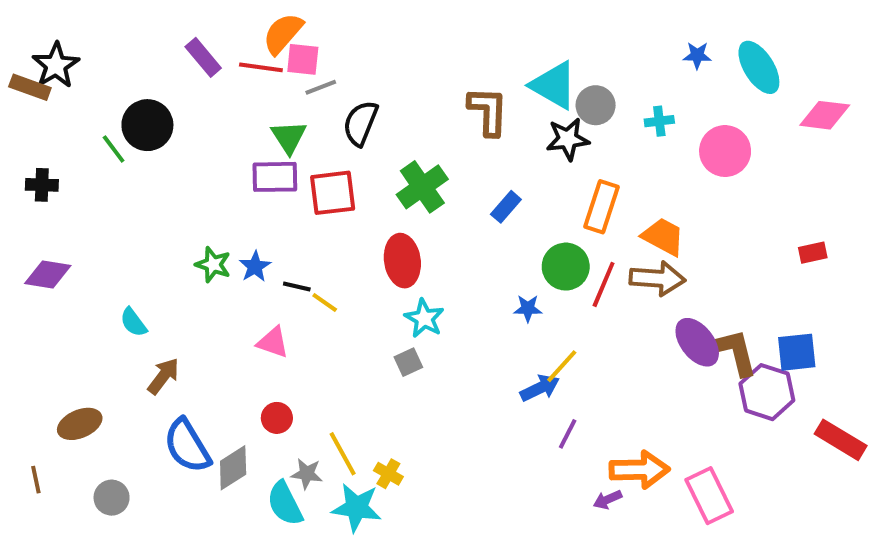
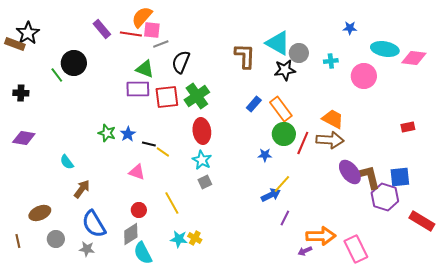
cyan ellipse: (759, 67) -> (385, 49), moved, turned -48
green triangle: (289, 137) -> (145, 69), turned -36
green cross: (422, 187) -> (197, 96), moved
orange rectangle: (602, 207) -> (281, 109), moved, turned -55
cyan star: (424, 318) -> (202, 160), moved
yellow line: (343, 454) -> (172, 203), moved
gray diamond: (233, 468) -> (131, 234), moved
gray star: (307, 474) -> (87, 249), moved
gray circle: (112, 498) -> (56, 239), moved
cyan star: (357, 508) -> (179, 239), moved, size x0.7

